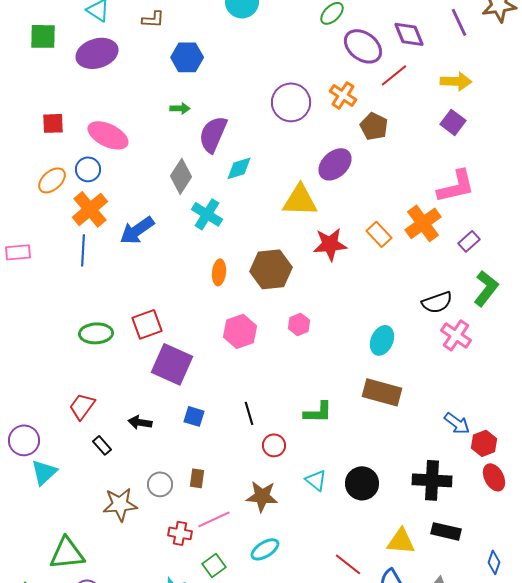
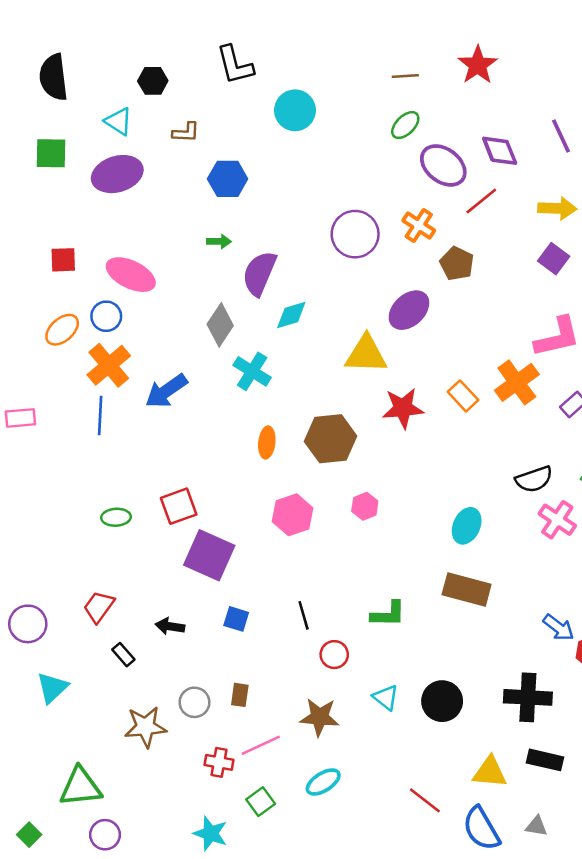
green ellipse: (96, 333) -> (116, 517), size x0.7
purple circle: (24, 440) -> (28, 624), moved

